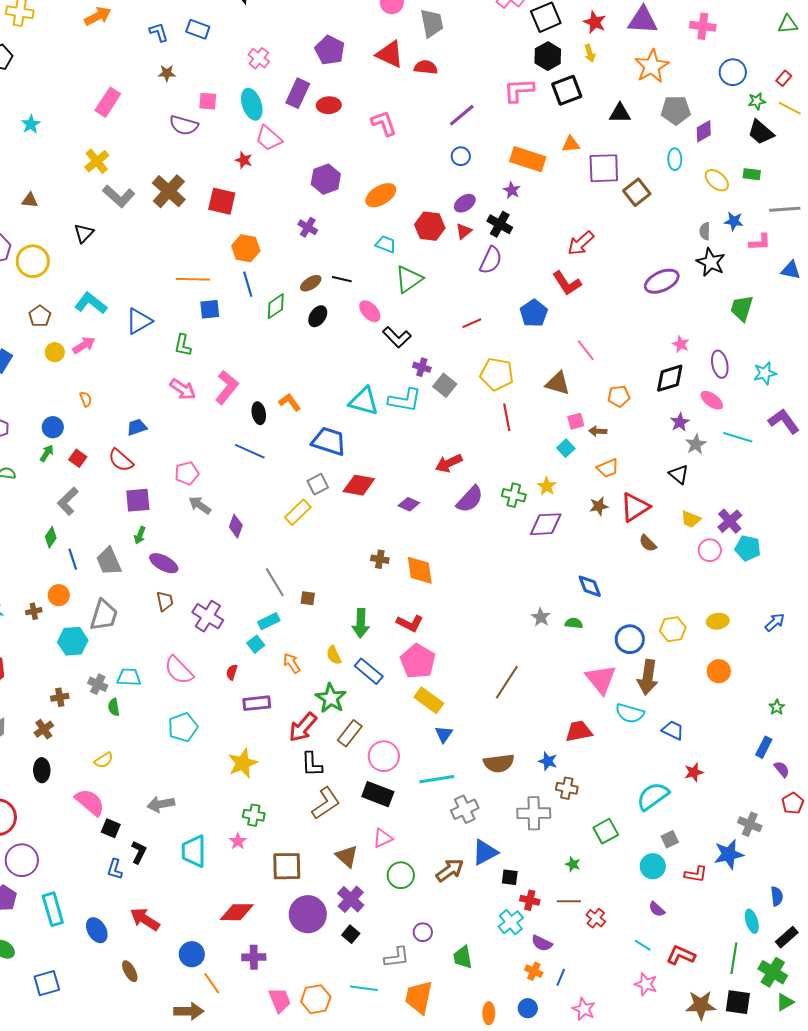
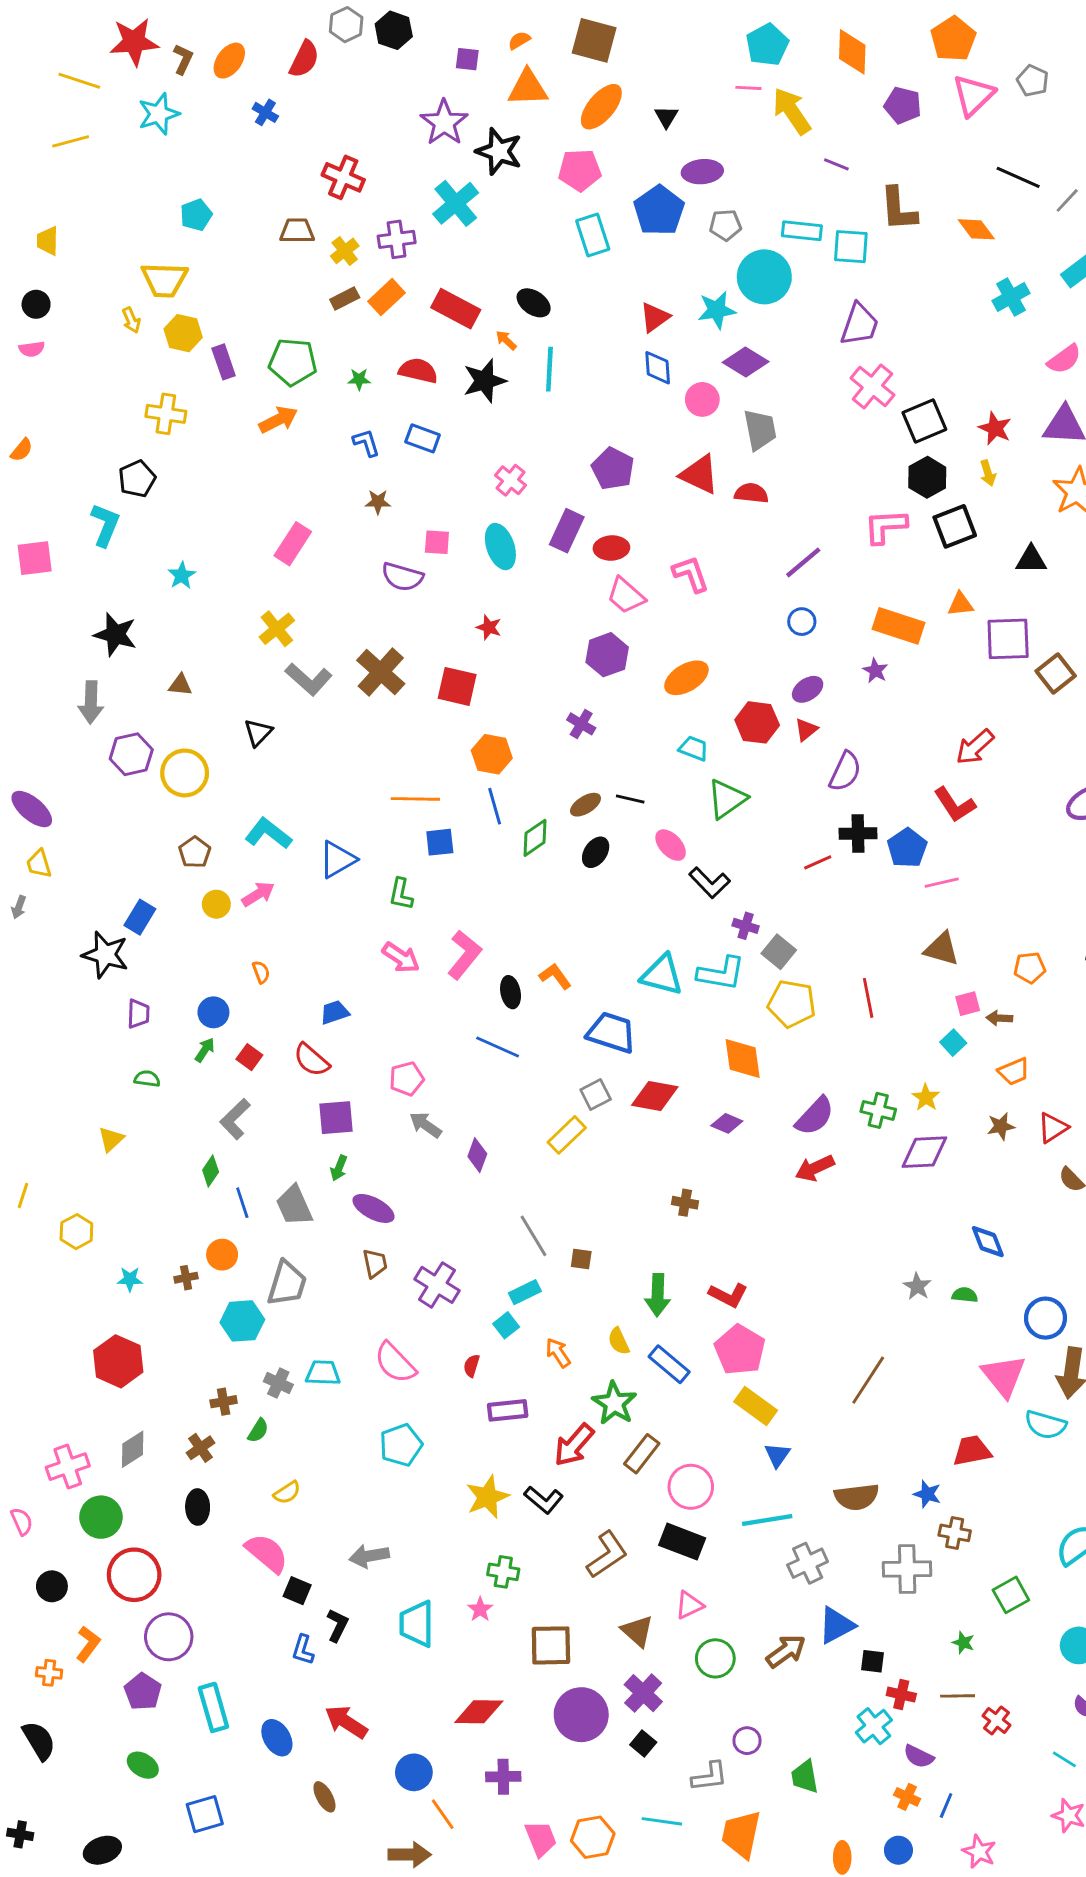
pink trapezoid: (269, 138) -> (626, 596), moved
black cross: (500, 224) -> (858, 834), moved, turned -30
pink line: (586, 350) -> (942, 883), moved, turned -65
yellow pentagon: (497, 374) -> (792, 1004), moved
red arrow: (449, 463) -> (815, 1168), moved
red triangle: (635, 507) -> (1053, 1128), size x0.7
orange diamond: (420, 570) -> (743, 1058), moved
green semicircle: (114, 707) -> (258, 1431), moved, turned -138
black L-shape: (312, 764) -> (544, 1500), moved, turned -48

